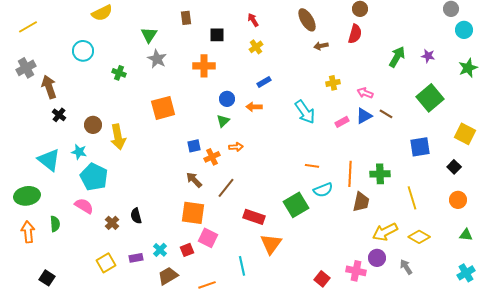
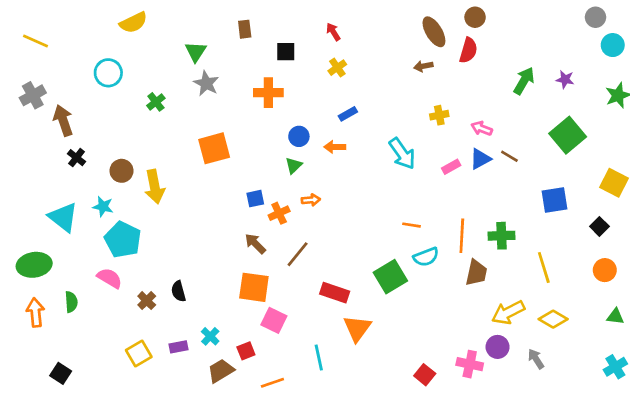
brown ellipse: (307, 20) -> (434, 32), moved
yellow line: (28, 27) -> (35, 41), turned 54
green cross: (119, 73) -> (156, 102), turned 32
red square: (187, 250) -> (246, 351), moved

